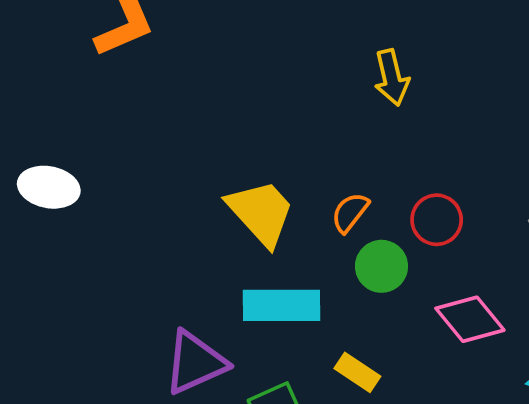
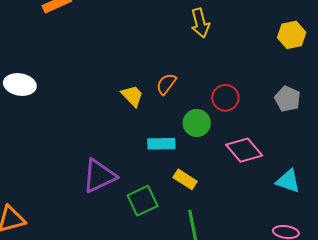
orange semicircle: (350, 212) -> (166, 84), moved
yellow trapezoid: (261, 213) -> (132, 96), size x0.6
cyan rectangle: (282, 305) -> (161, 144), moved, size x0.7

